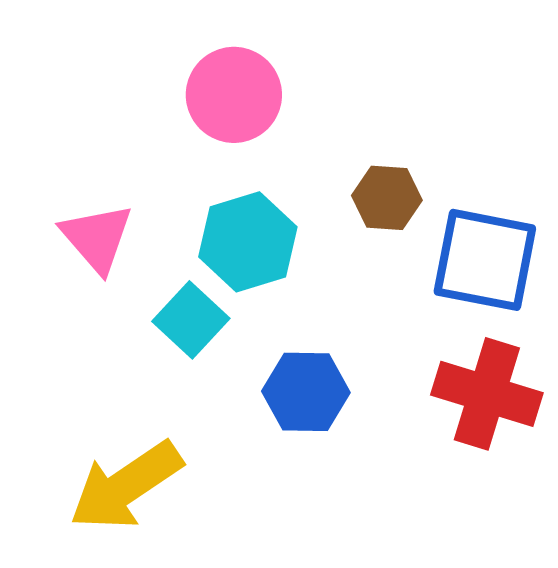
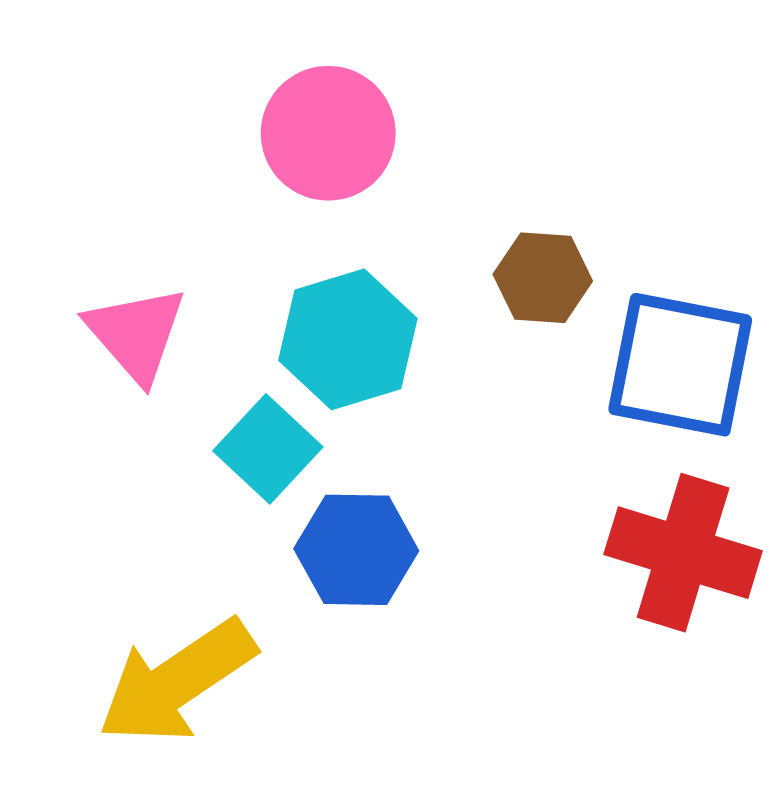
blue hexagon: (306, 392) -> (356, 550), moved

